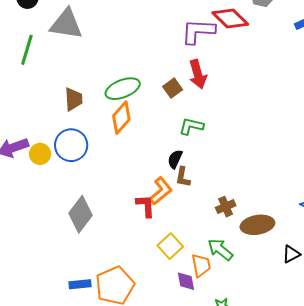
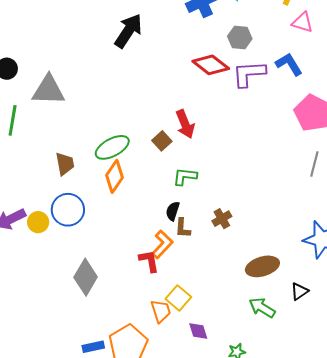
purple L-shape: (198, 31) -> (249, 74), moved
brown cross: (226, 207) -> (222, 219), moved
green arrow: (220, 249) -> (262, 308), moved
orange trapezoid: (201, 265) -> (161, 311), moved

